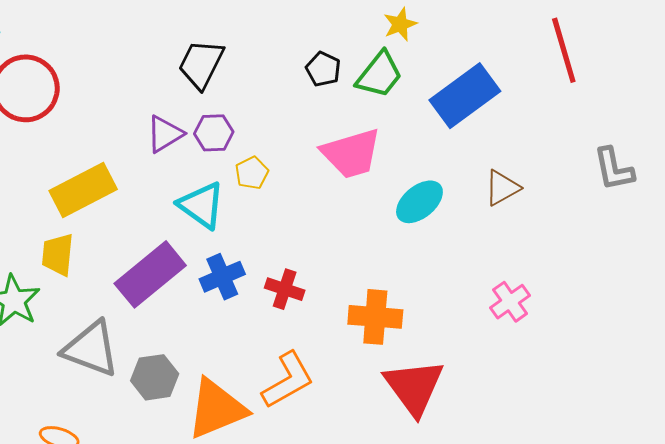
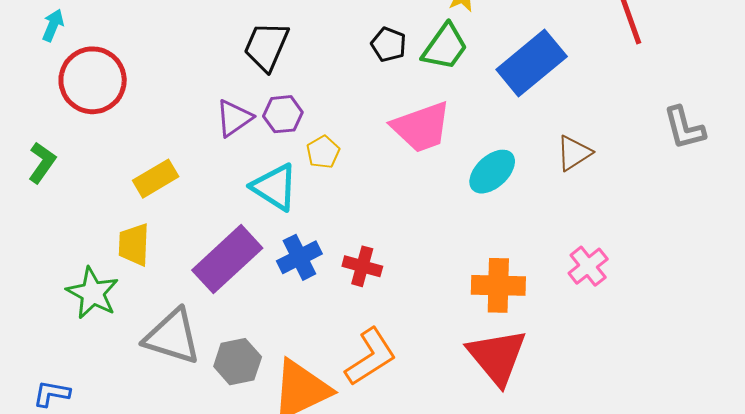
yellow rectangle: (83, 190) -> (156, 179), size x0.7
orange cross: (375, 317) -> (498, 285), moved

